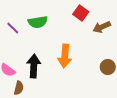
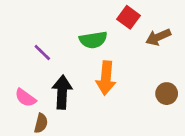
green semicircle: (38, 22) -> (93, 40), moved
purple line: (13, 28) -> (42, 53), moved

